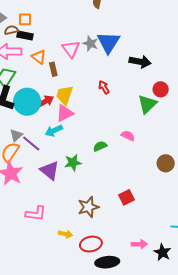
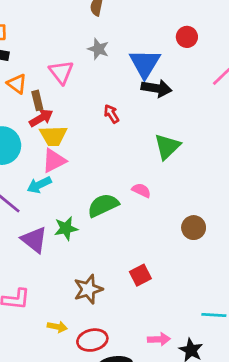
blue triangle: (108, 42) -> (145, 63), moved
gray star: (90, 44) -> (98, 49), moved
red arrow: (104, 87) -> (111, 114), moved
red circle: (161, 89) -> (187, 37), moved
yellow trapezoid: (65, 95) -> (53, 136), turned -110
red arrow: (45, 102) -> (41, 118), moved
green semicircle: (100, 146) -> (103, 205), size x1.6

